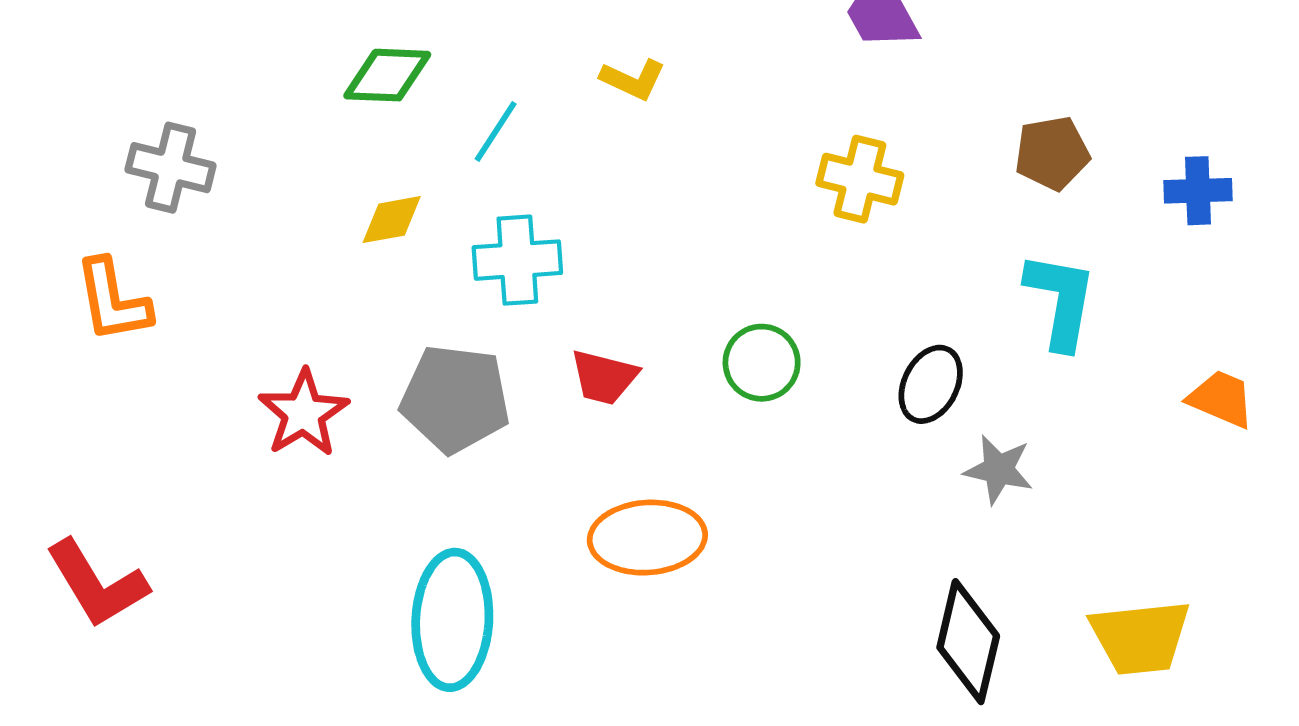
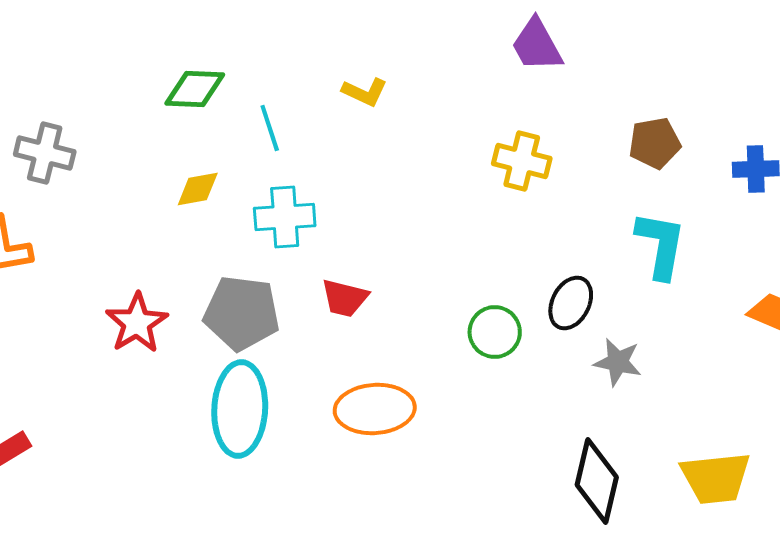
cyan line: (496, 131) -> (270, 128), turned -51
green circle: (762, 363) -> (495, 332), moved
cyan ellipse: (452, 620) -> (240, 409), moved

